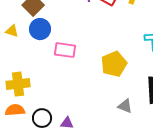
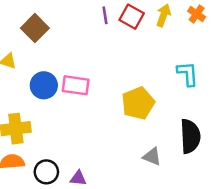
blue circle: (40, 29) -> (44, 85), moved

